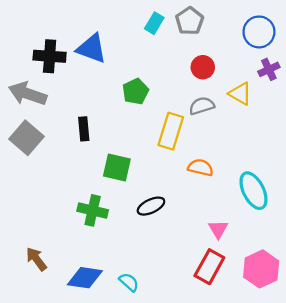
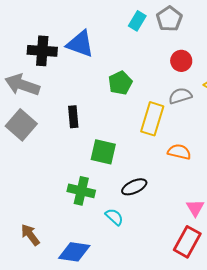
cyan semicircle: (129, 282) -> (114, 217), moved

